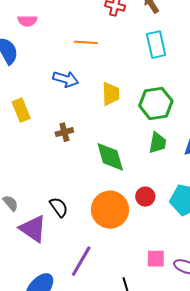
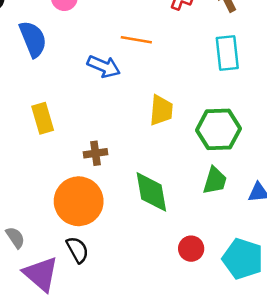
blue arrow: (66, 79) -> (104, 66), moved
orange circle: (110, 210) -> (79, 201), moved

